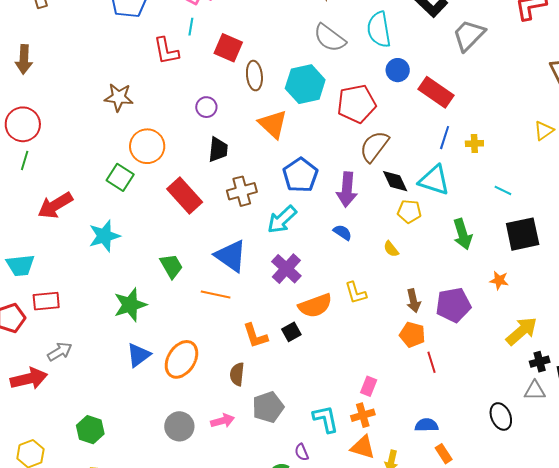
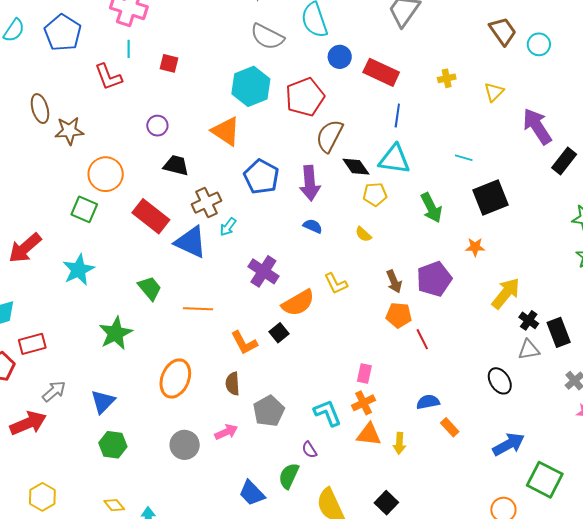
red square: (228, 48) -> (169, 63), size x0.7
brown ellipse: (254, 76) -> (40, 109), moved
yellow cross: (474, 144) -> (447, 78), moved
black trapezoid: (218, 149) -> (176, 165), turned -72
cyan arrow: (282, 220) -> (228, 227), moved, size x0.6
blue triangle: (231, 256) -> (191, 242), moved
blue triangle: (139, 355) -> (103, 402), moved
black cross: (540, 362) -> (529, 320), turned -30
green hexagon: (90, 430) -> (113, 445), moved

